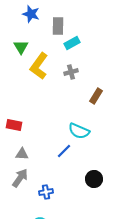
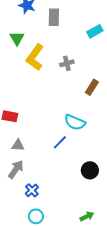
cyan rectangle: (72, 43) -> (95, 31), moved
blue cross: (46, 192) -> (32, 190), moved, turned -32

